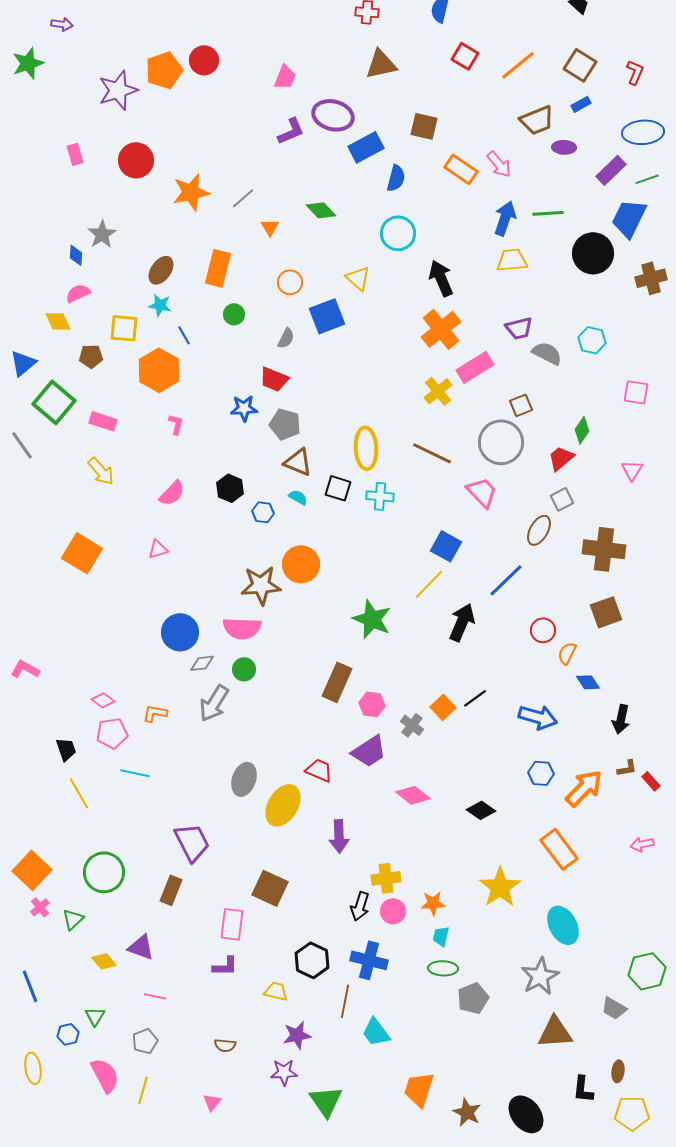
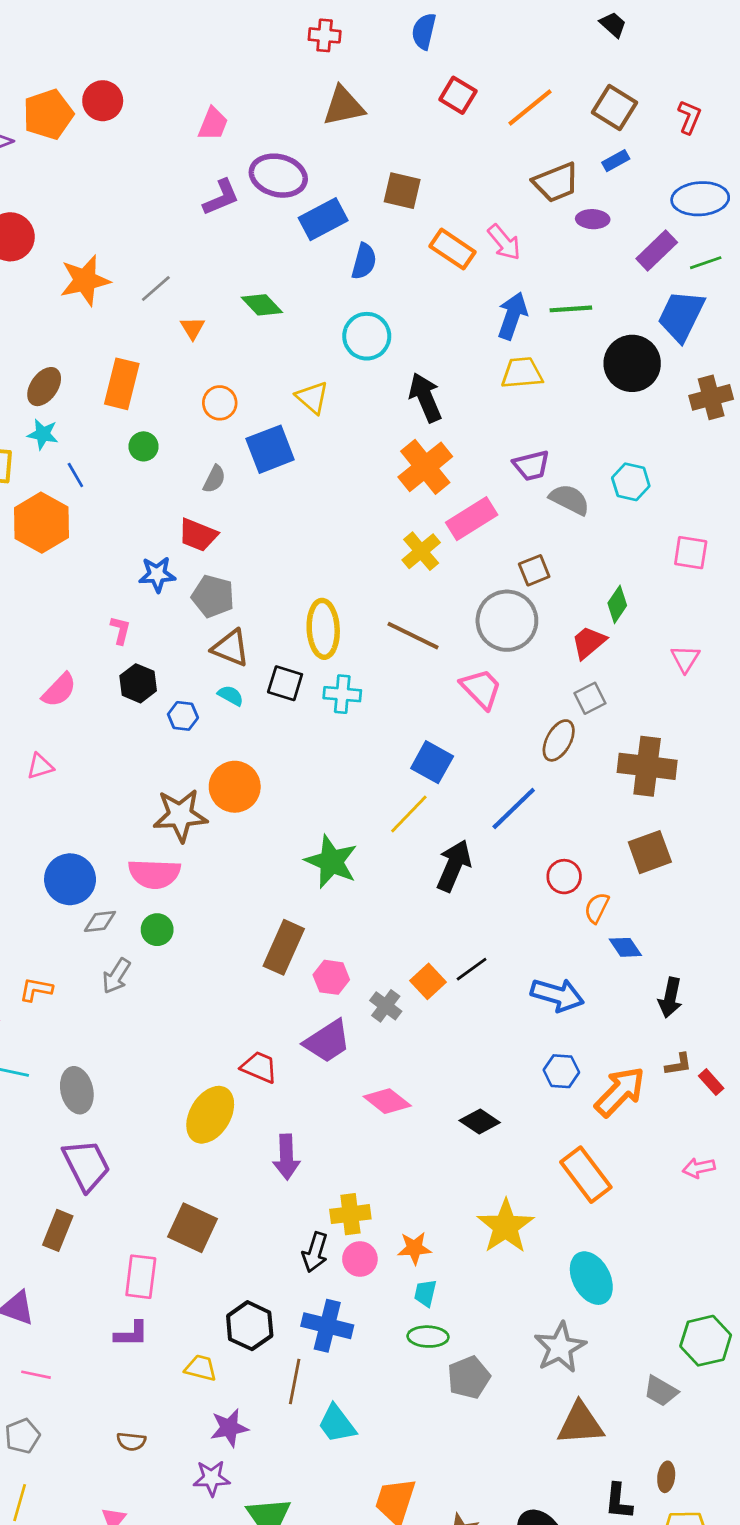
pink L-shape: (176, 424) -> (120, 630), moved
gray arrow: (214, 703) -> (116, 976), size x0.7
gray ellipse: (244, 779) -> (77, 1090), moved, turned -32

